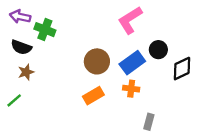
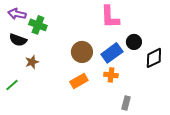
pink L-shape: (130, 20) -> (110, 17), turned -60
brown star: (26, 72) -> (32, 62), moved

